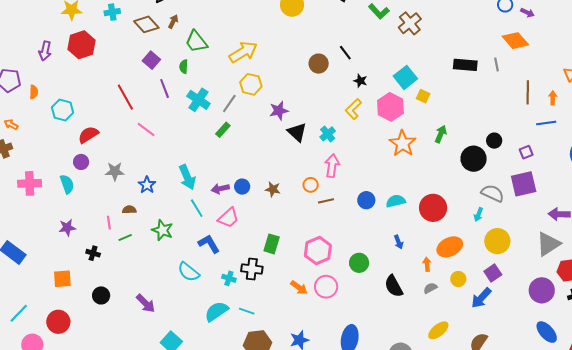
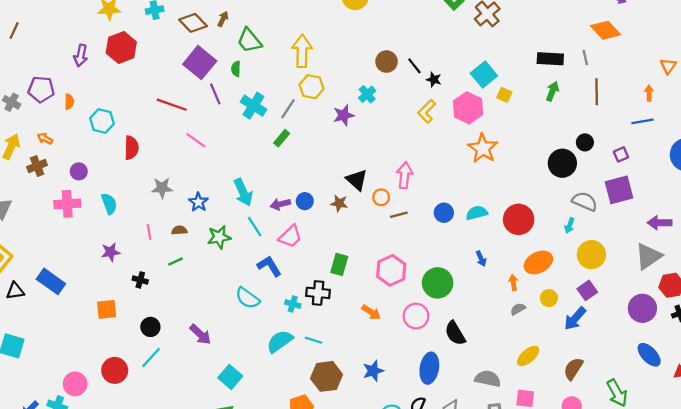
yellow arrow: (243, 52) -> (302, 51), turned -56
black line: (345, 53) -> (414, 66), moved
purple square: (151, 60) -> (200, 63), size x1.6
brown line: (528, 92) -> (597, 92), moved
red line: (125, 97) -> (172, 105), turned -40
black triangle: (297, 132) -> (357, 180), moved
cyan cross: (328, 134) -> (367, 94), moved
green arrow: (441, 134) -> (552, 91), moved
red semicircle: (88, 135) -> (131, 148), turned 125
purple circle: (81, 162) -> (79, 171), moved
pink line: (109, 223) -> (149, 232), moved
green star: (162, 230) -> (219, 237), moved, turned -30
green circle: (359, 263) -> (438, 283), size x1.4
black semicircle: (394, 286) -> (455, 333), moved
pink circle: (326, 287) -> (416, 316), moved
cyan line: (19, 313) -> (151, 357), moved
red circle: (58, 322) -> (115, 370), moved

